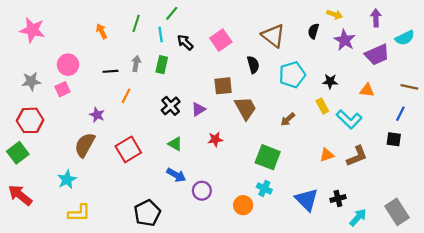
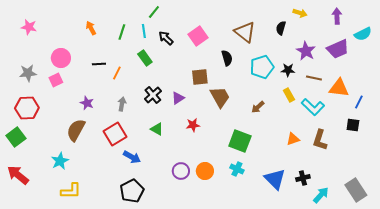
green line: (136, 23) -> (122, 32), moved
pink star: (32, 30) -> (29, 27), size x0.7
purple star: (345, 40) -> (306, 51), moved
gray arrow: (136, 64) -> (122, 104), moved
green rectangle: (162, 65) -> (145, 58), turned -49
black star: (330, 81) -> (288, 70), moved
brown line: (409, 87) -> (314, 78), moved
orange triangle: (367, 90) -> (339, 88), moved, size x1.5
orange line: (126, 96) -> (117, 73), moved
brown L-shape: (357, 156) -> (320, 140), turned 130
blue arrow: (176, 175) -> (132, 157), moved
orange circle: (243, 205) -> (205, 171), moved

